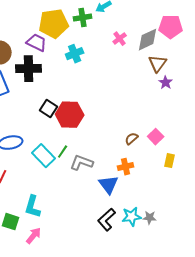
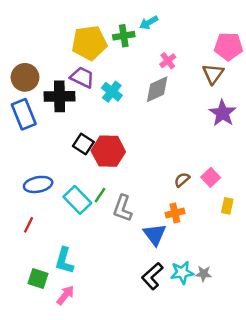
gray diamond: (148, 40) -> (157, 89), moved
purple trapezoid: (37, 43) -> (82, 77), moved
cyan cross: (75, 54) -> (112, 92), moved, turned -30
brown triangle: (158, 64) -> (213, 74), moved
purple star: (166, 83) -> (223, 113), size x1.6
gray L-shape: (82, 163) -> (123, 208), turned -90

